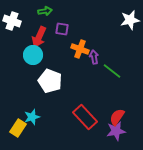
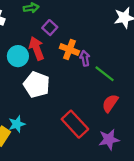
purple square: (62, 29) -> (50, 28), turned 32
red arrow: (39, 37) -> (37, 48), moved, turned 135
red semicircle: (117, 117) -> (110, 103), moved

